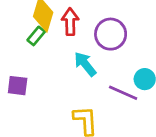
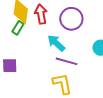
purple line: (123, 93) -> (67, 61), moved

